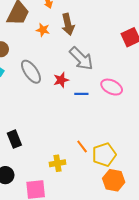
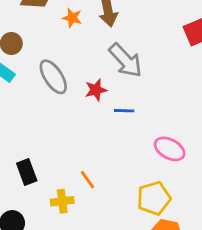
pink ellipse: (112, 87) -> (170, 149), moved
orange line: (82, 146) -> (88, 180), moved
yellow cross: (57, 163) -> (62, 201), moved

